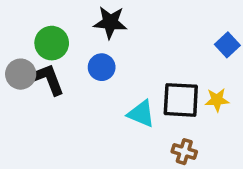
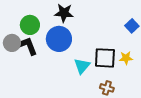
blue circle: (102, 67) -> (59, 39), size x1.6
cyan triangle: (141, 114) -> (82, 66), turned 48

